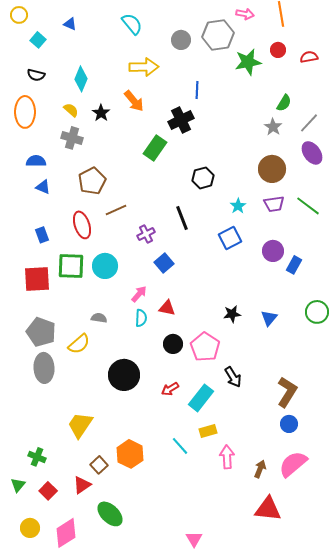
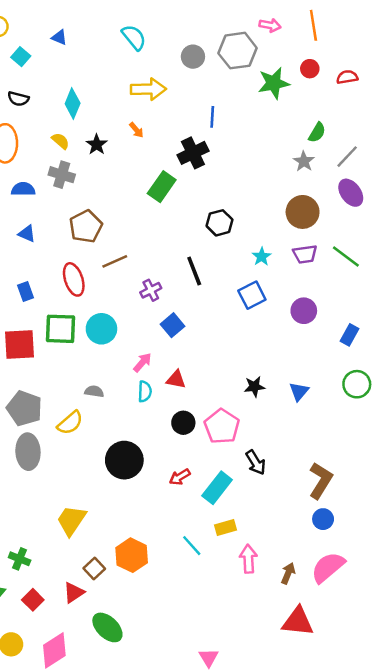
orange arrow: (134, 101) -> (136, 130), size x0.6
blue semicircle: (36, 161) -> (23, 189), moved
blue rectangle: (294, 265) -> (350, 335), moved

